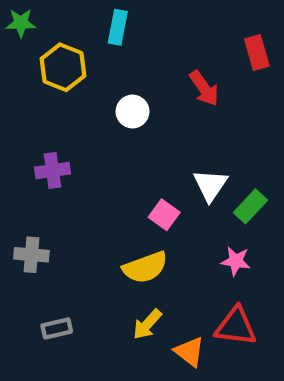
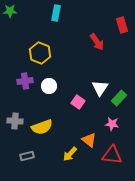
yellow hexagon: (63, 67) -> (40, 53), moved
white circle: (133, 112) -> (49, 86), moved
yellow semicircle: (145, 267) -> (42, 127), moved
orange triangle: (189, 352) -> (89, 140), moved

